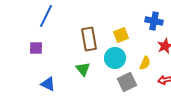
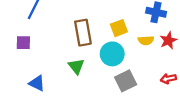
yellow semicircle: (145, 63) -> (146, 40), moved, turned 64

